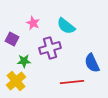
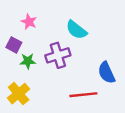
pink star: (33, 23) -> (29, 22), moved
green star: (24, 61) -> (28, 61), moved

